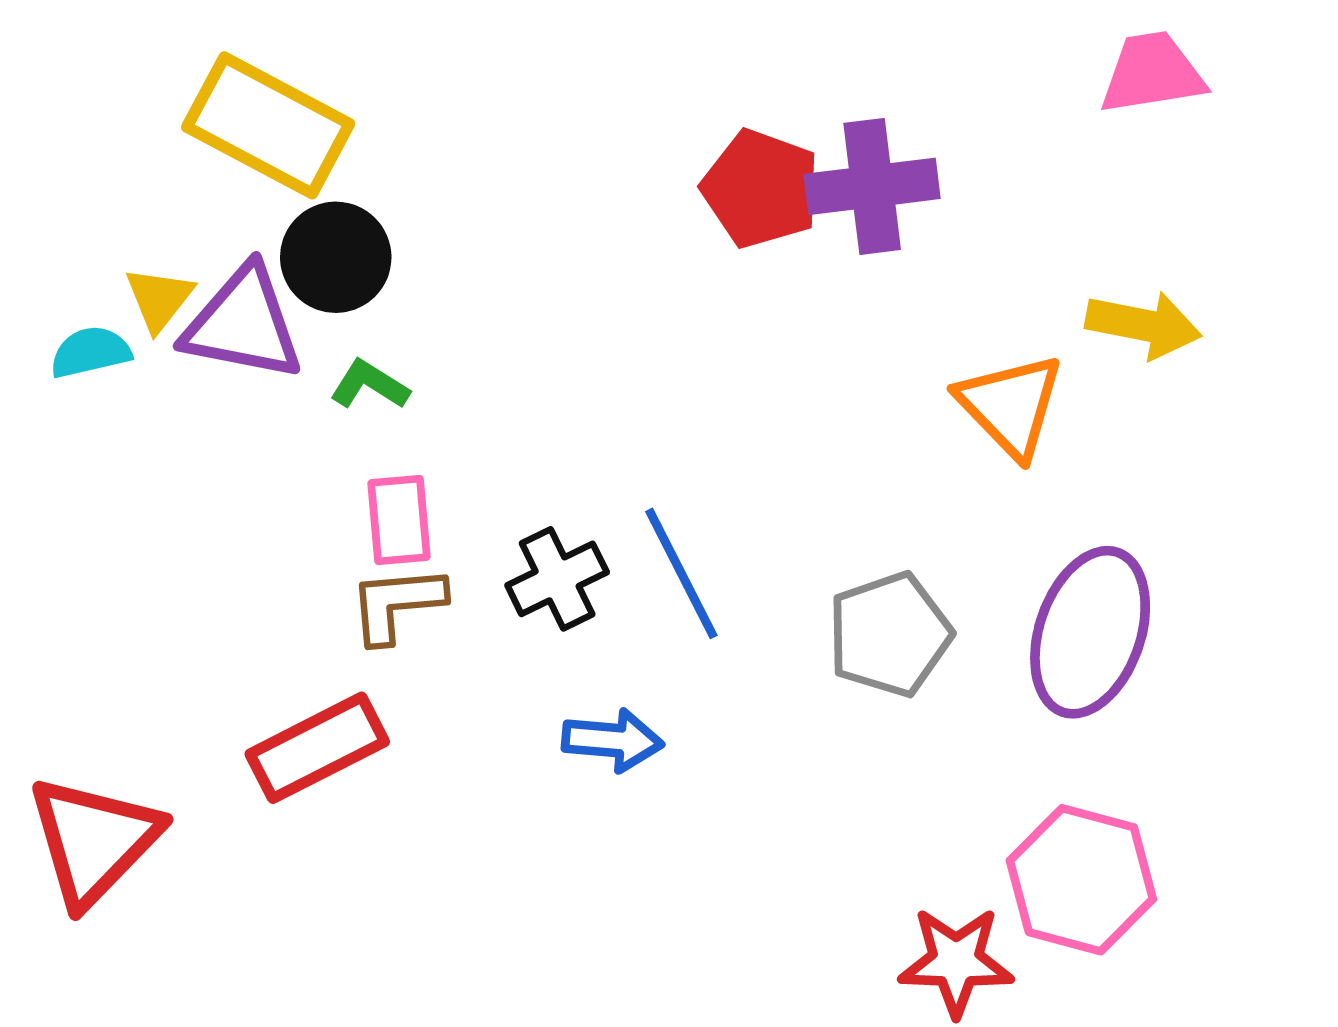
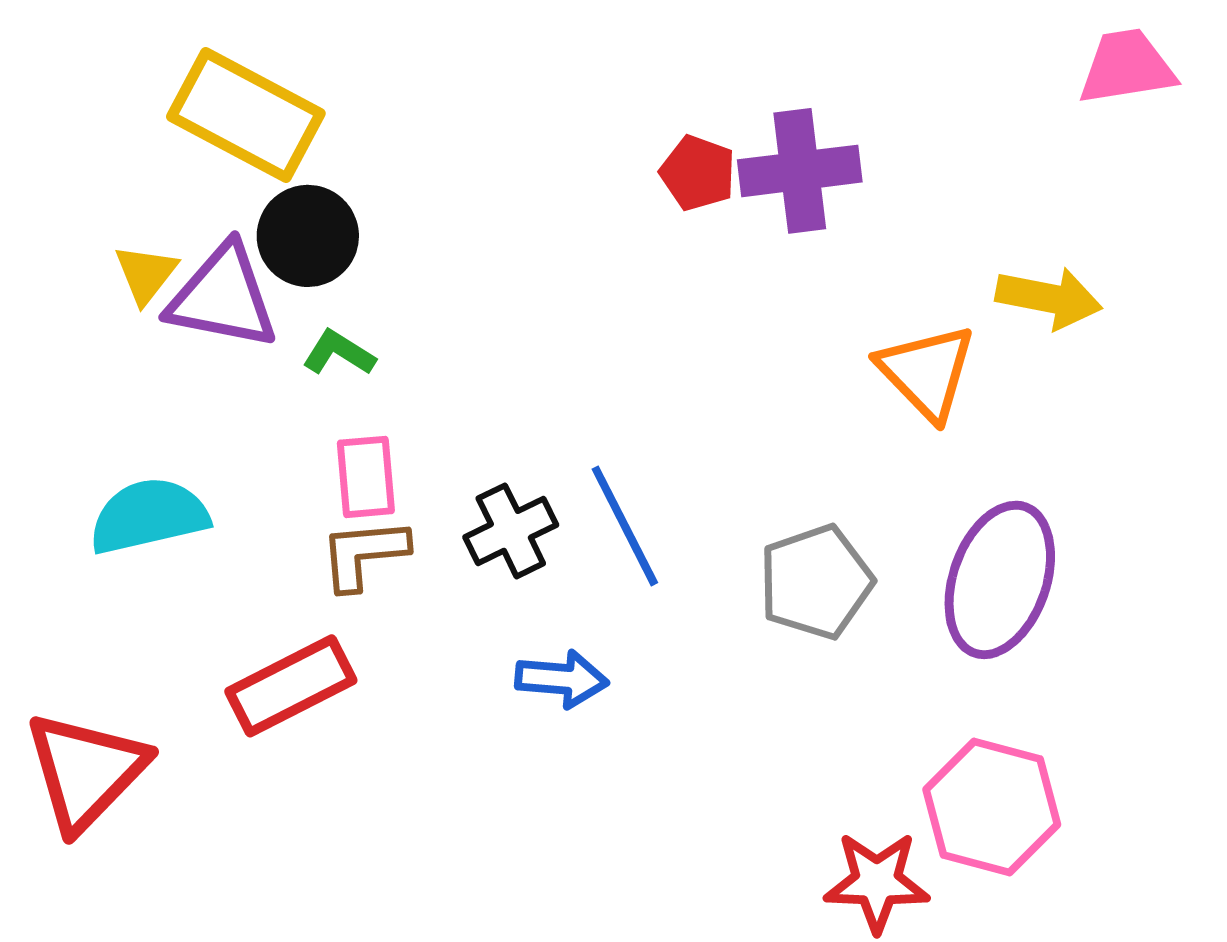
pink trapezoid: (1152, 73) -> (1127, 67), moved
red pentagon: (761, 189) -> (698, 173), size x0.7
cyan semicircle: (90, 352) -> (149, 516), moved, size x1.6

